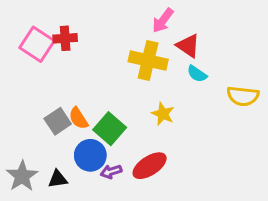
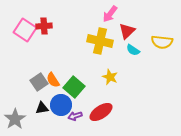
red triangle: (188, 46) -> (127, 31), turned 42
yellow semicircle: (243, 96) -> (162, 42), moved
black triangle: (58, 179) -> (42, 108), moved

